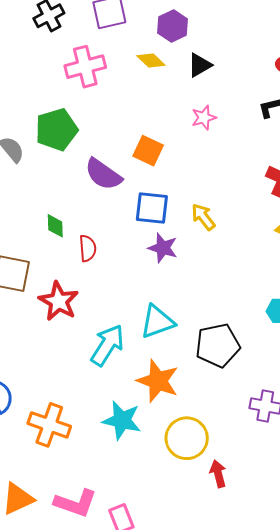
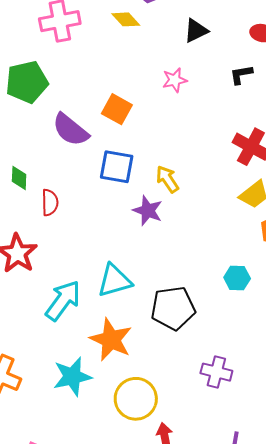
black triangle: (200, 65) -> (196, 31), moved
purple star: (163, 248) -> (148, 211), moved
cyan star: (122, 420) -> (72, 377), turned -30

